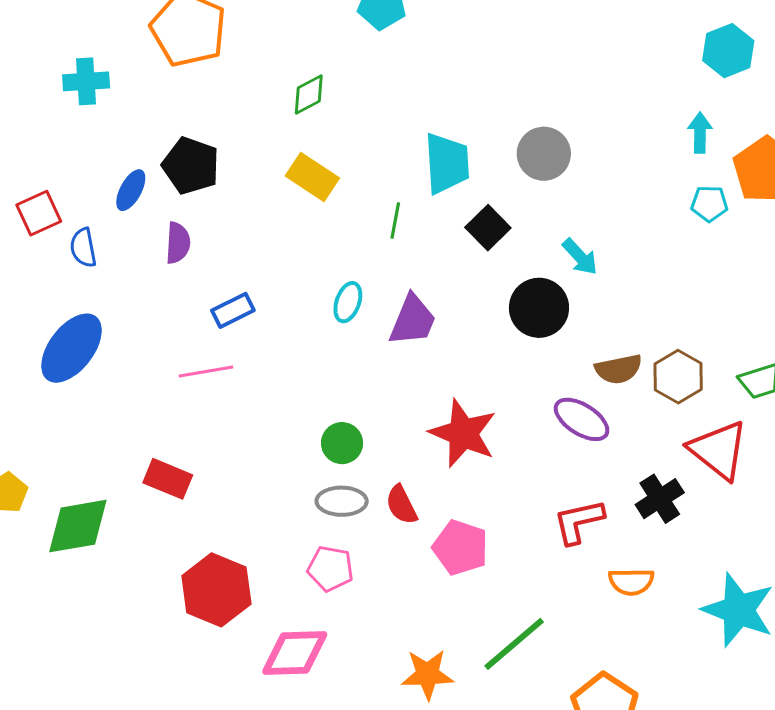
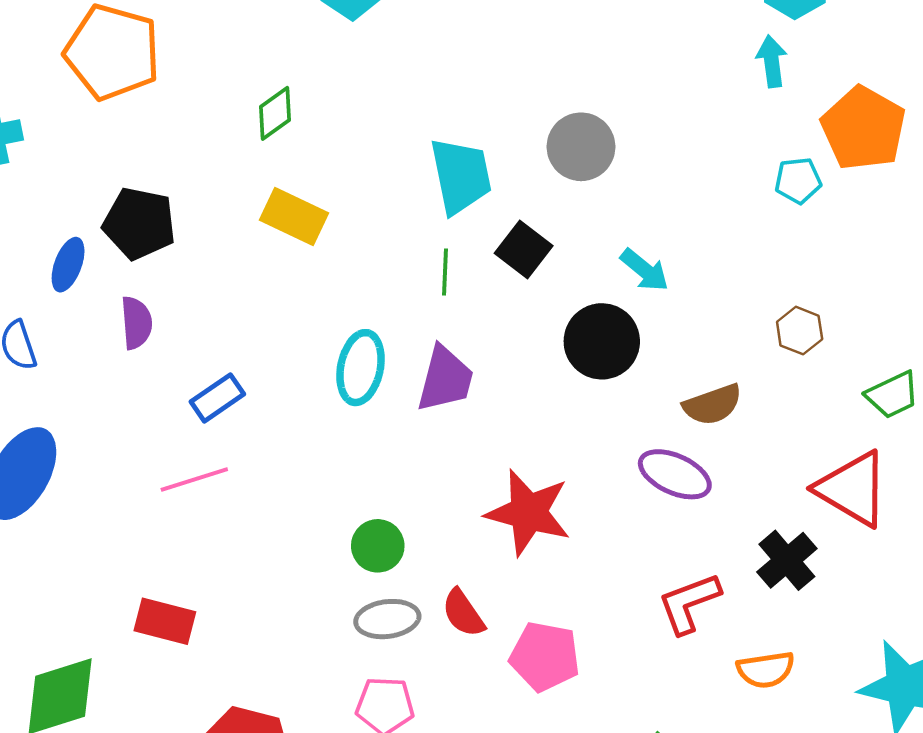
cyan arrow: (700, 133) -> (772, 61), moved
green line: (395, 221) -> (445, 272), moved
cyan ellipse: (348, 302) -> (360, 368), size x1.4
brown hexagon: (678, 377) -> (800, 331), moved, size x0.7

